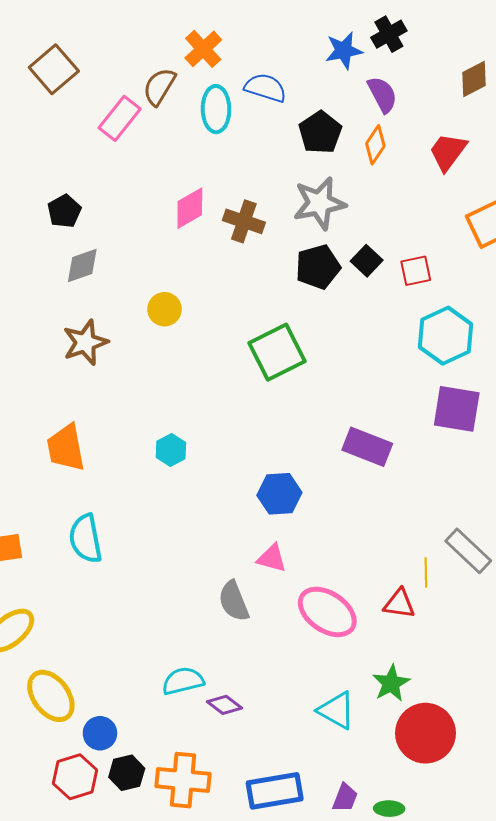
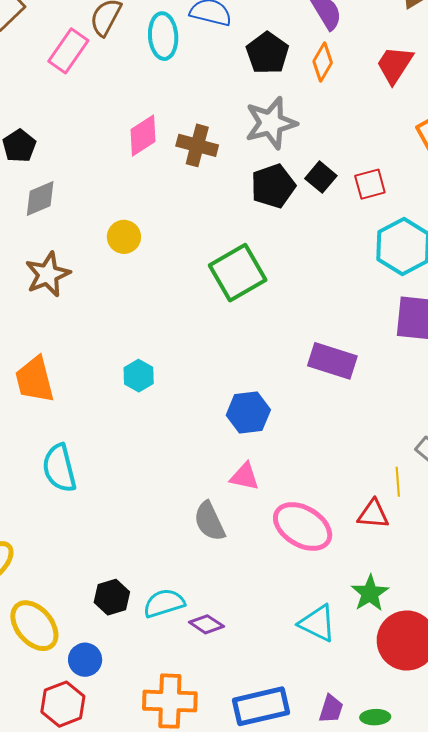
black hexagon: (127, 773) -> (112, 597), moved

